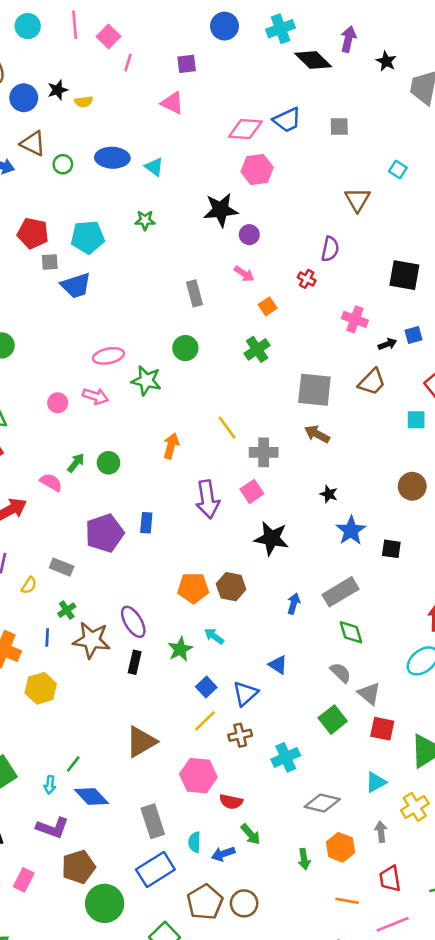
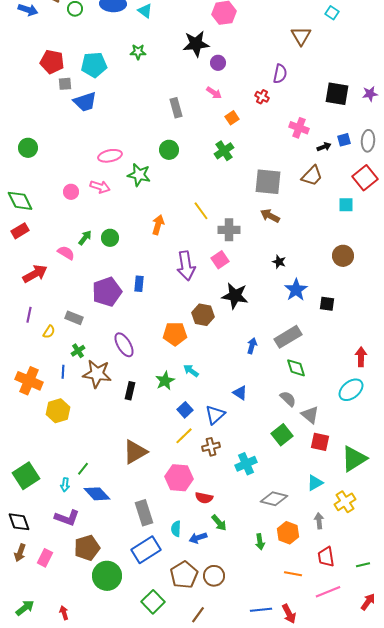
brown hexagon: (231, 587) -> (203, 315), moved
purple ellipse: (133, 622) -> (124, 345), moved

